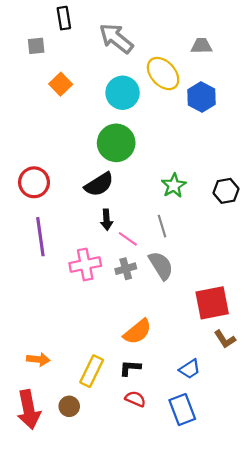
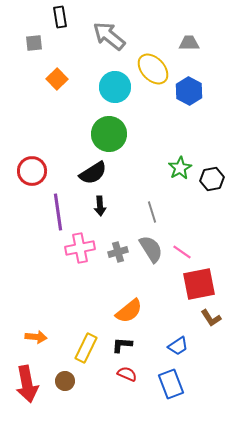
green star: (174, 186) -> (180, 168), moved
purple line: (40, 237) -> (58, 212), moved
pink line: (128, 239) -> (182, 252), moved

